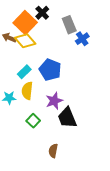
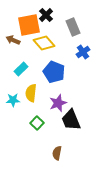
orange square: (25, 23) -> (29, 25), turned 35
blue cross: (82, 39) -> (83, 52), moved
yellow diamond: (25, 41) -> (44, 43), moved
cyan rectangle: (24, 72) -> (21, 69), moved

